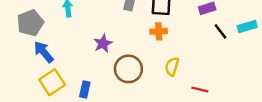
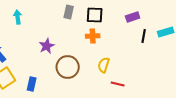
black line: (220, 31) -> (144, 36), turned 48
red line: (200, 89) -> (118, 84), moved

